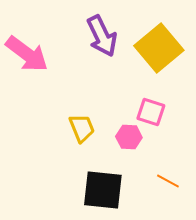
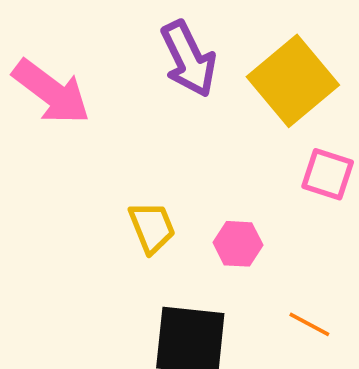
pink square: (151, 112) -> (328, 174), moved

